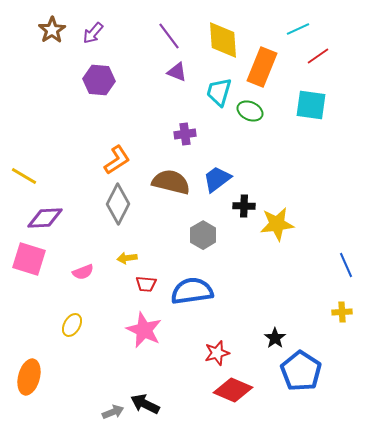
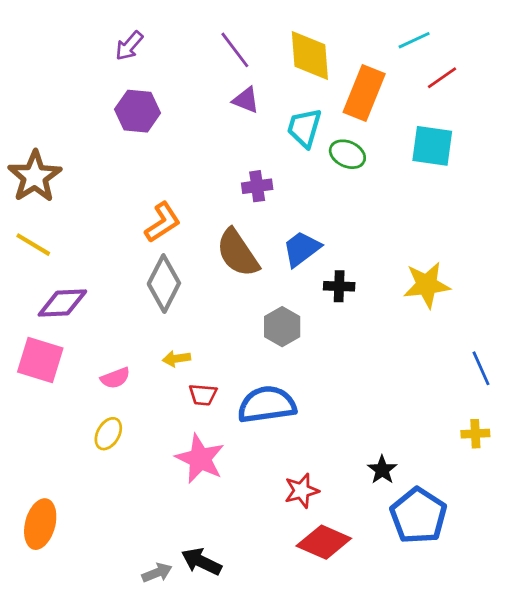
brown star: (52, 30) -> (35, 176), moved, size x1.4
brown semicircle: (171, 182) -> (238, 253), turned -138
yellow star: (277, 224) -> (427, 285), moved
yellow ellipse: (72, 325) -> (108, 434), moved

